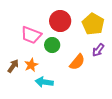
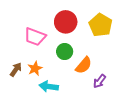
green circle: (52, 45) -> (65, 52), moved
purple arrow: (98, 50) -> (100, 81), moved

